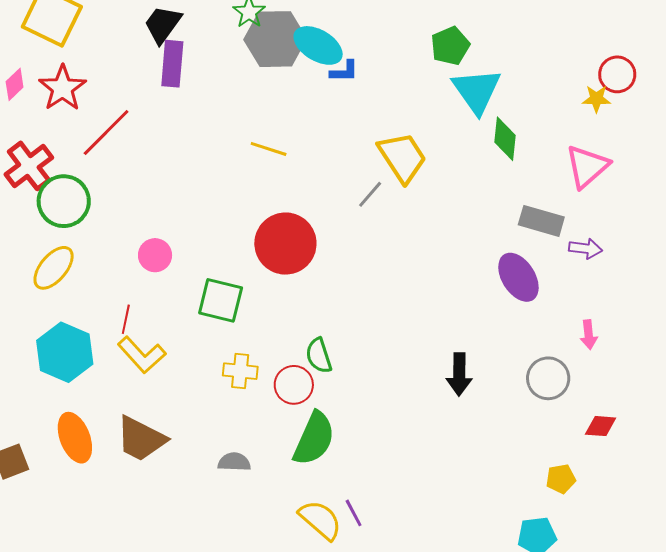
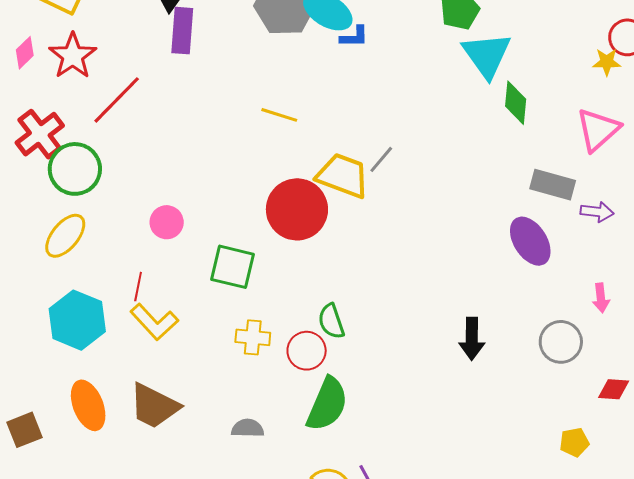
yellow trapezoid: (402, 157) -> (343, 176), moved, turned -36

